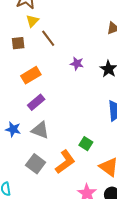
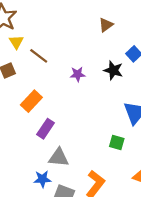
blue star: (13, 129) -> (42, 179), moved
green square: (86, 144) -> (117, 143), moved

